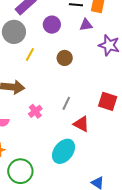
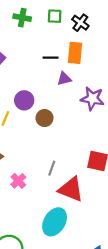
purple circle: (52, 25) -> (24, 100), moved
red triangle: (81, 124) -> (71, 189), size x1.4

